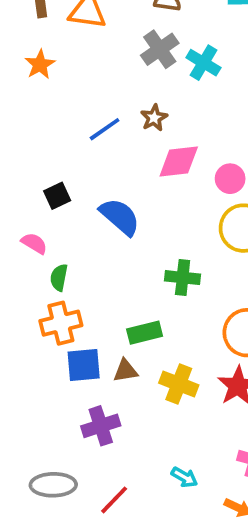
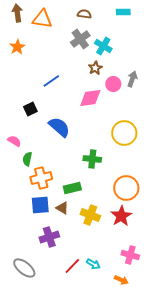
brown star: (154, 118) -> (95, 68), moved
pink circle: (230, 179) -> (113, 84), moved
black square: (57, 196) -> (30, 109), moved
orange cross: (61, 323) -> (41, 178), moved
brown triangle: (126, 371) -> (62, 208), turned 40
gray ellipse: (53, 485) -> (24, 268), turned 40
red line: (114, 500) -> (72, 266), moved

